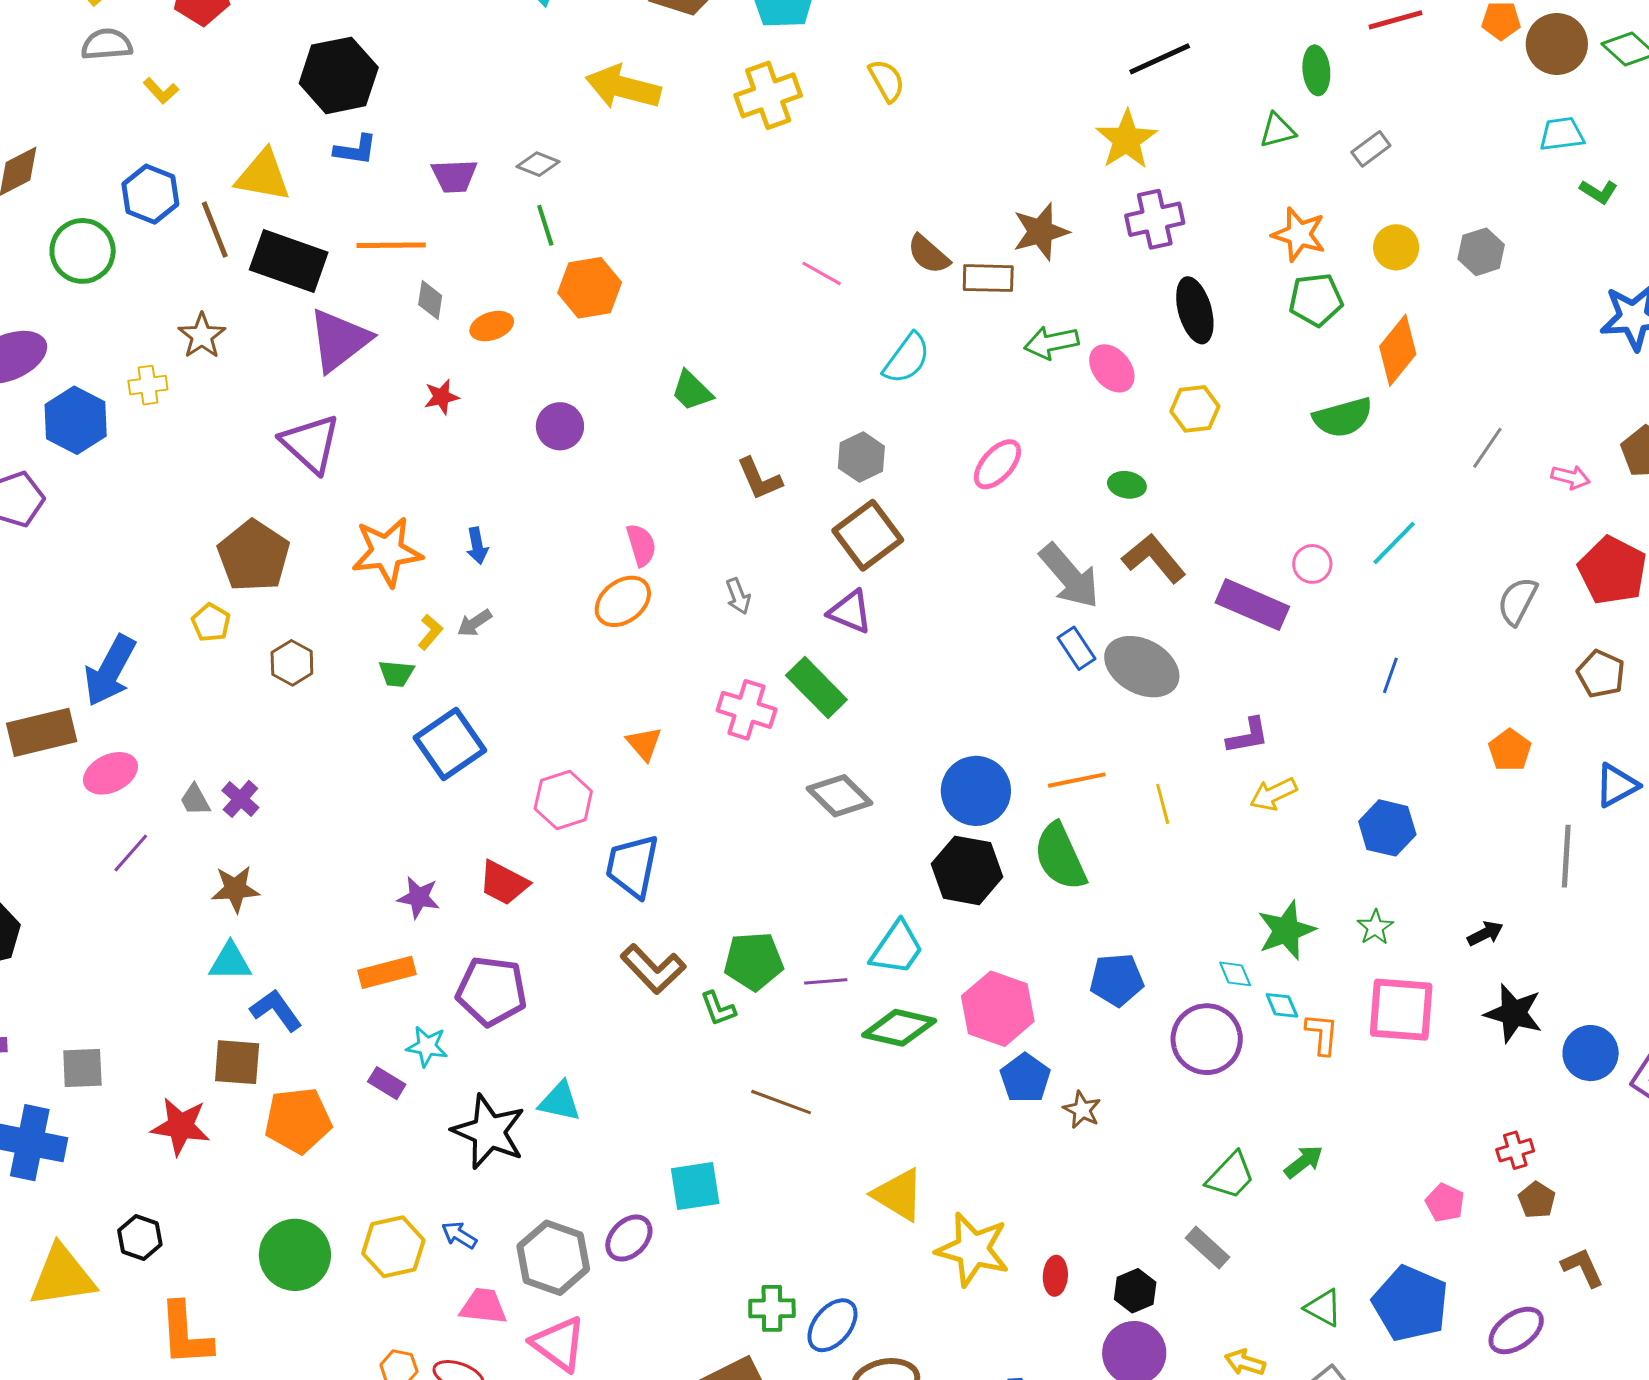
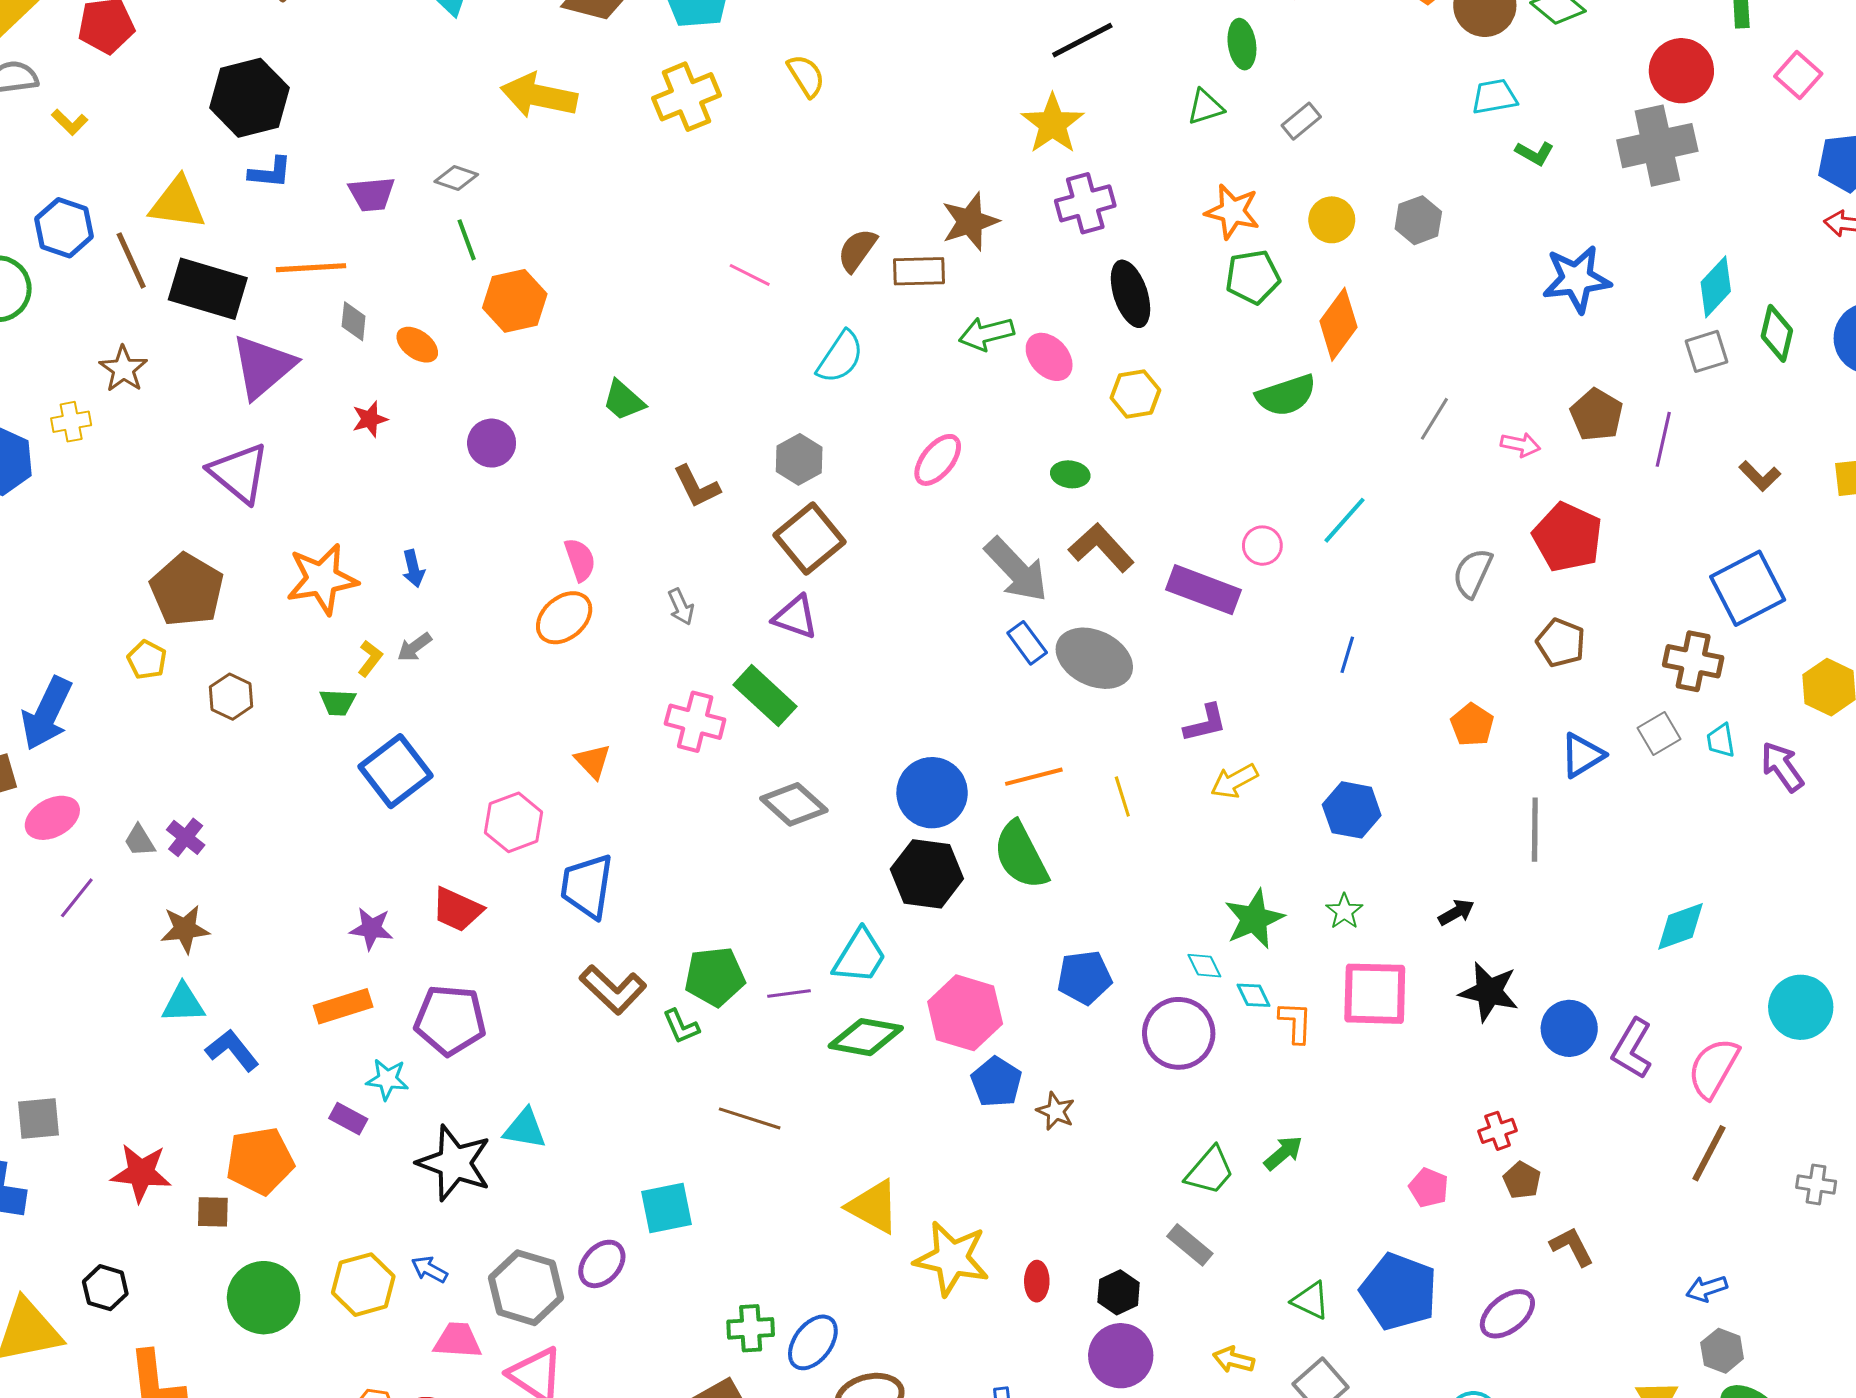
brown semicircle: (928, 254) -> (857, 250), turned 87
orange ellipse: (492, 326) -> (417, 345), turned 57
brown square: (237, 1062) -> (213, 1212), moved, size x0.7

